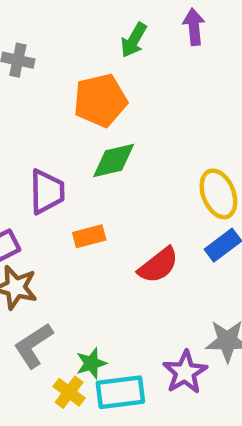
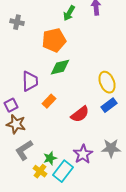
orange rectangle: (89, 236) -> (49, 101), turned -32
purple star: (185, 372) -> (83, 154), moved
cyan rectangle: (120, 392) -> (63, 171), turned -45

